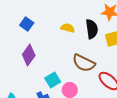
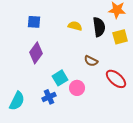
blue square: (27, 24) -> (34, 22), turned -32
brown semicircle: (84, 63) -> (91, 61), size x0.6

